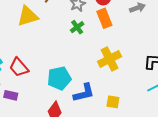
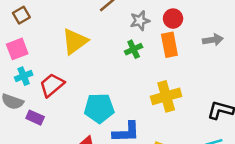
yellow triangle: (28, 16) -> (75, 41), moved, turned -30
red trapezoid: (19, 67) -> (52, 85), turned 80

